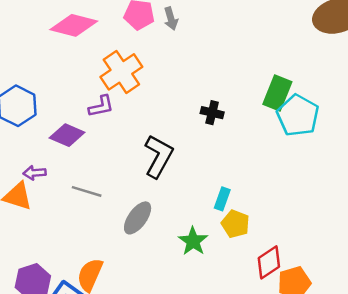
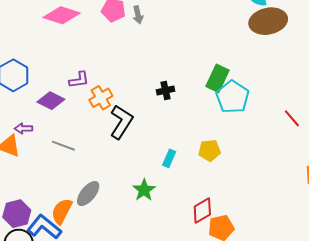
orange cross: (121, 72) -> (101, 98), moved, size x0.7
black cross: (212, 113) -> (165, 90), turned -30
gray ellipse: (138, 218) -> (88, 194), moved
yellow pentagon: (235, 224) -> (210, 150), moved, turned -30

